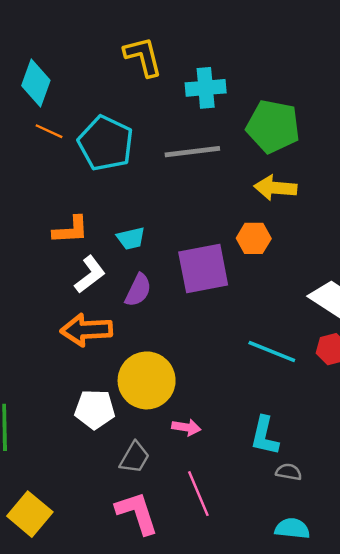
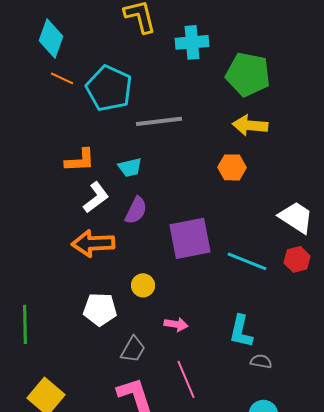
gray line: (192, 152) -> (159, 121), moved
purple square: (203, 268) -> (190, 238), moved
yellow circle: (147, 380) -> (143, 285), size x0.5

